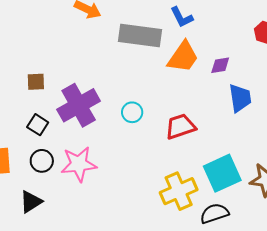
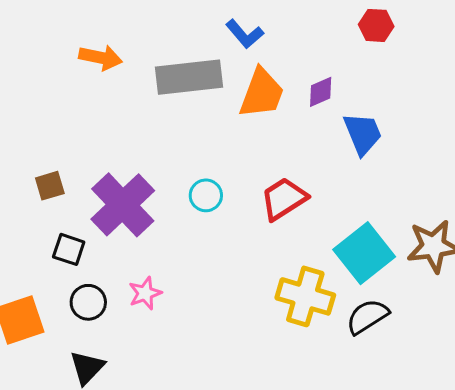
pink star: (79, 164) -> (145, 293), size x0.6
yellow cross: (179, 191) -> (305, 296), turned -36

